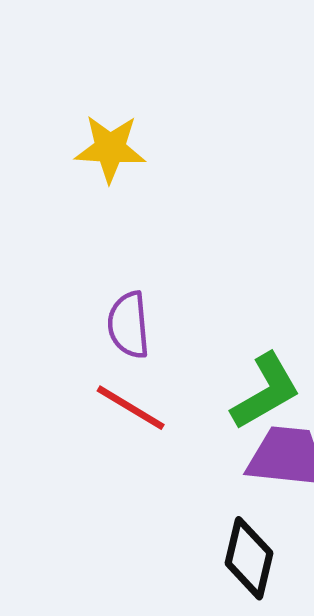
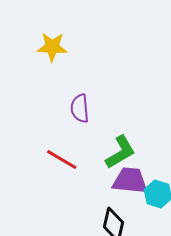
purple semicircle: (129, 325) -> (80, 108), moved

